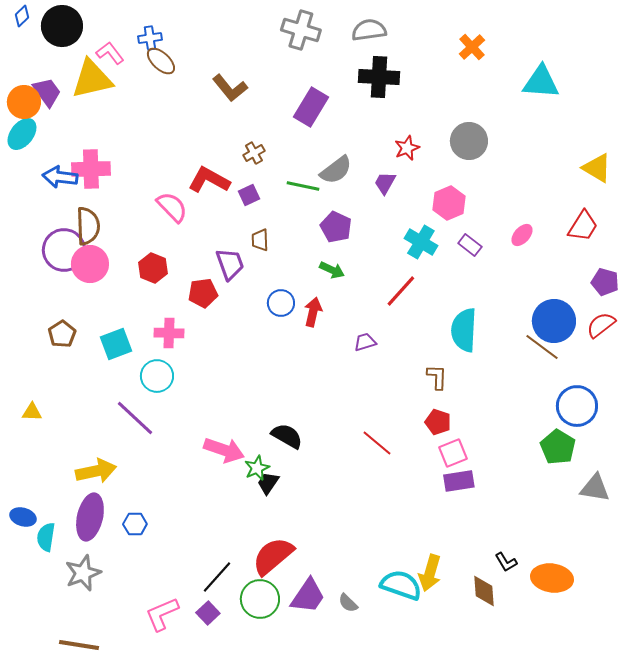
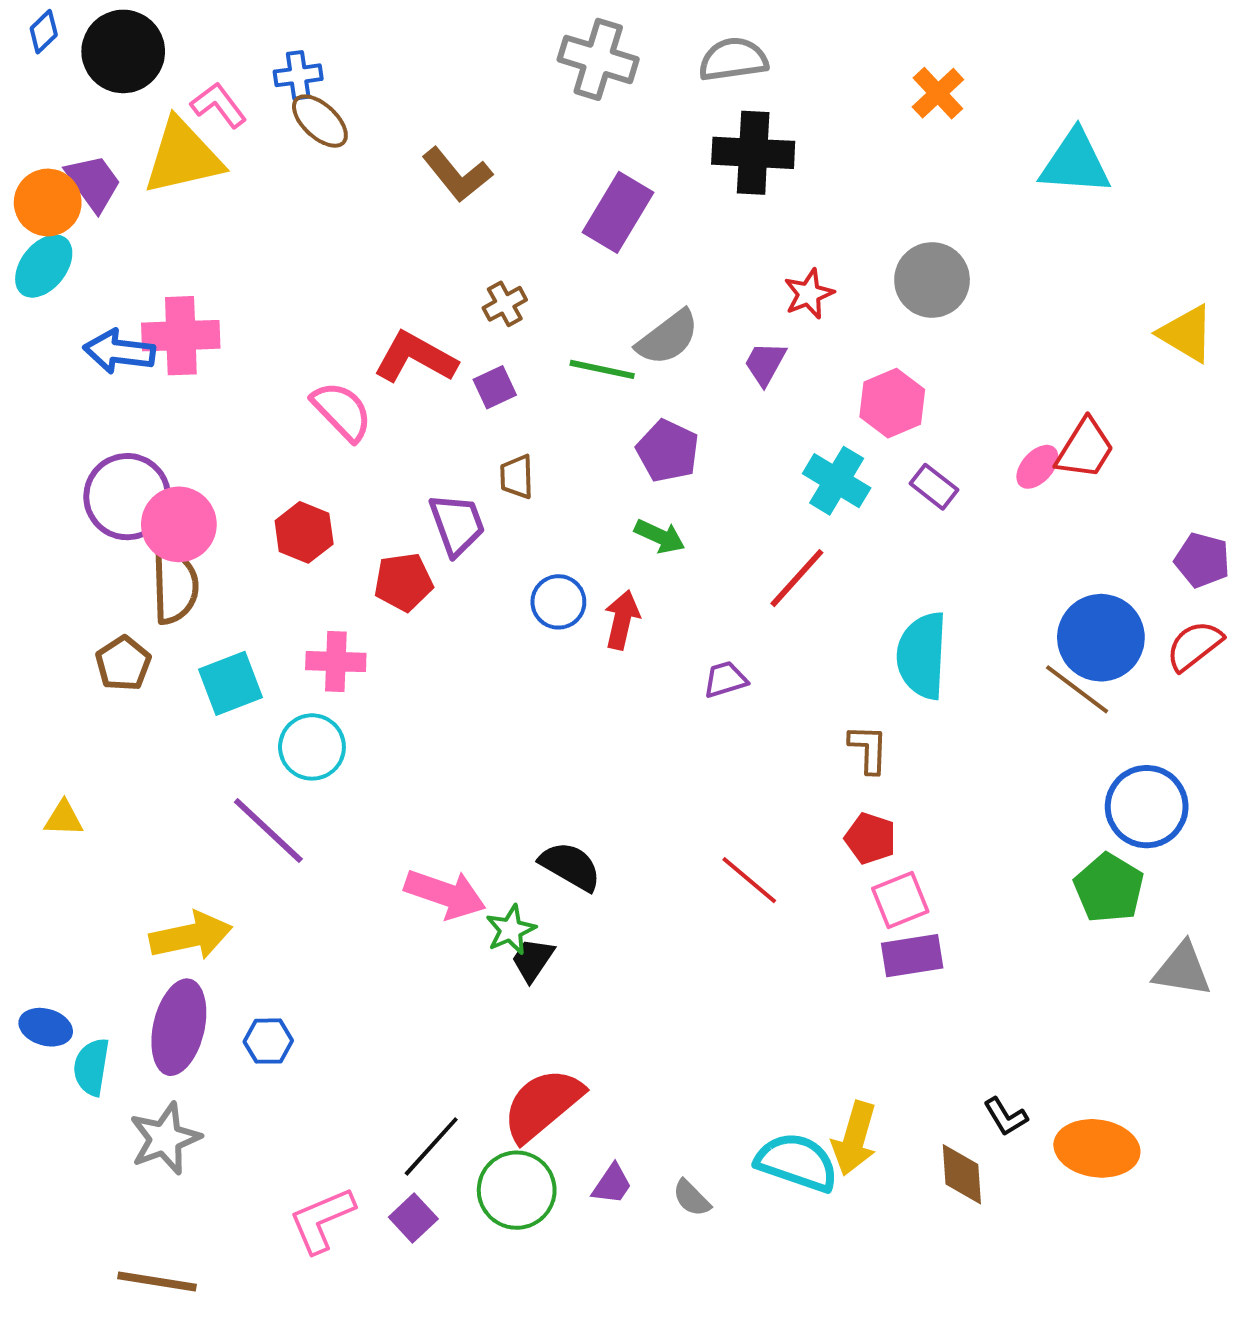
brown semicircle: (88, 226) -> (175, 586), moved
red trapezoid: (583, 226) -> (1085, 449), moved
purple trapezoid: (308, 596) -> (612, 1184), size x0.6

